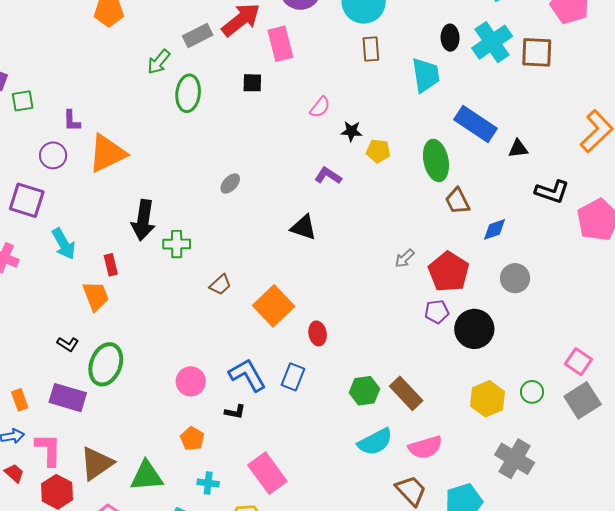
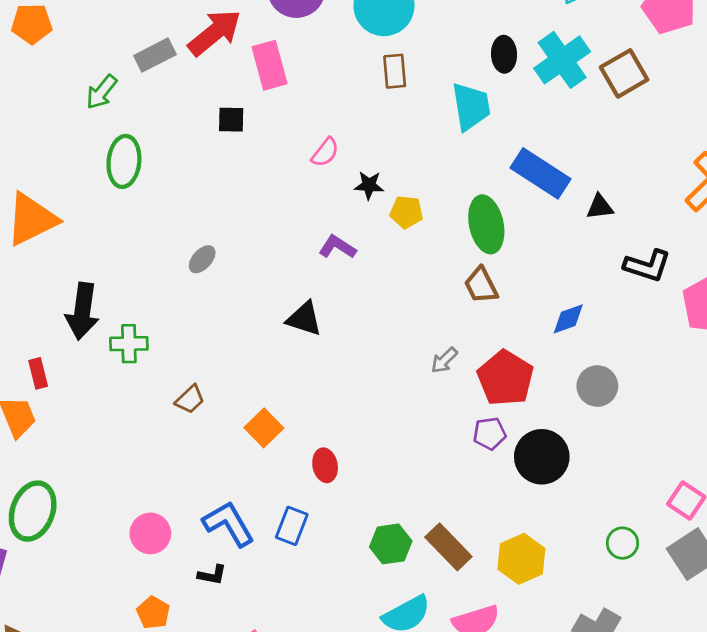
brown square: (537, 52) -> (624, 73), turned -32
green ellipse: (188, 93) -> (124, 161), moved
brown trapezoid: (457, 201) -> (481, 285), moved
orange square: (274, 306) -> (264, 428), size x0.7
yellow hexagon: (488, 399) -> (521, 559), moved

